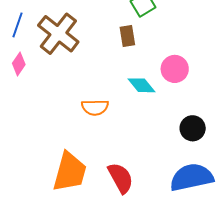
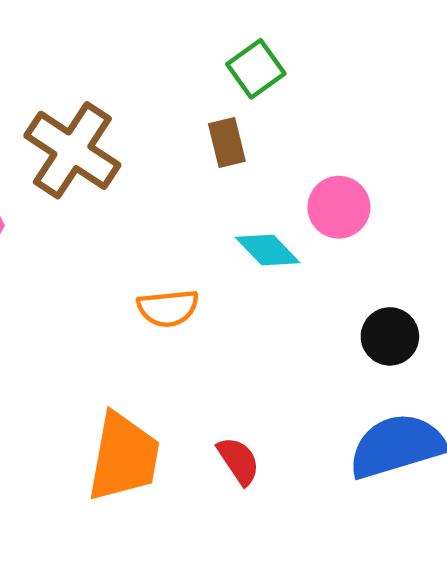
red semicircle: (121, 178) -> (238, 461), size x0.7

